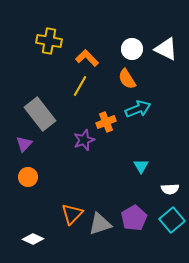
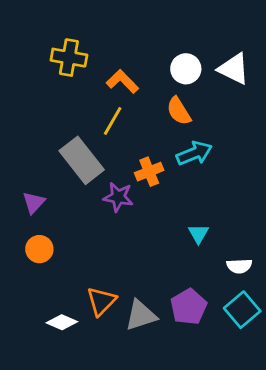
gray rectangle: (40, 114) -> (82, 160), moved
purple star: (84, 140) -> (118, 197), turned 30
white diamond: (33, 239) -> (62, 322), moved

